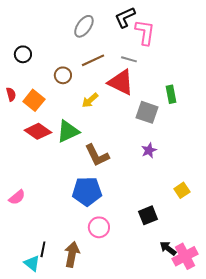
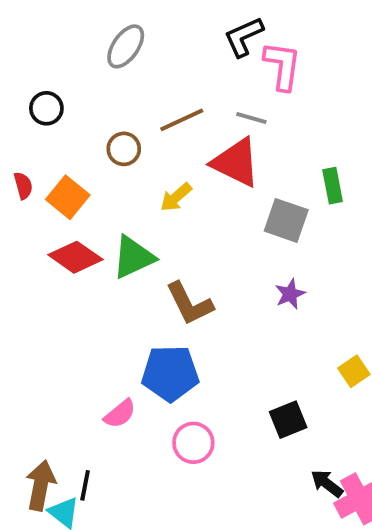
gray ellipse: (84, 26) -> (126, 46), moved
pink semicircle: (17, 197) -> (120, 414), moved
brown arrow: (72, 254) -> (41, 485), moved

